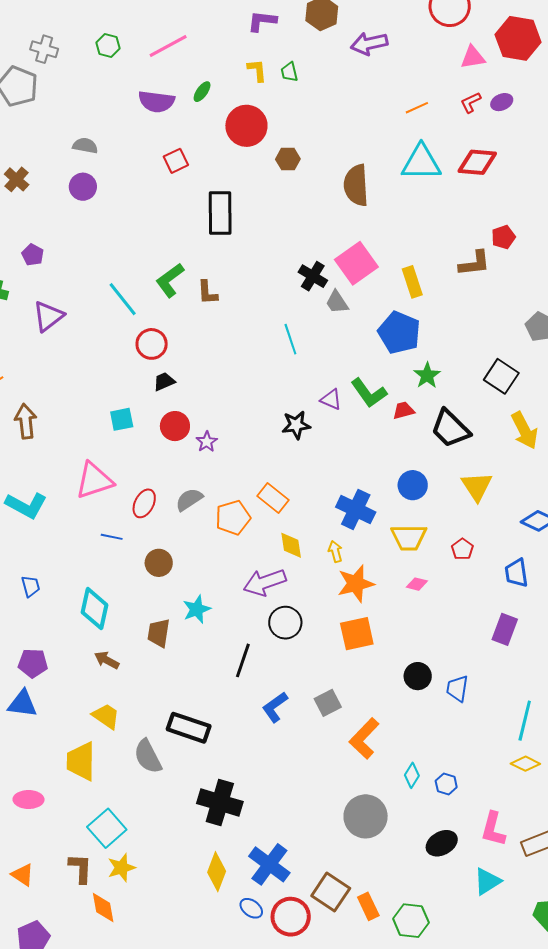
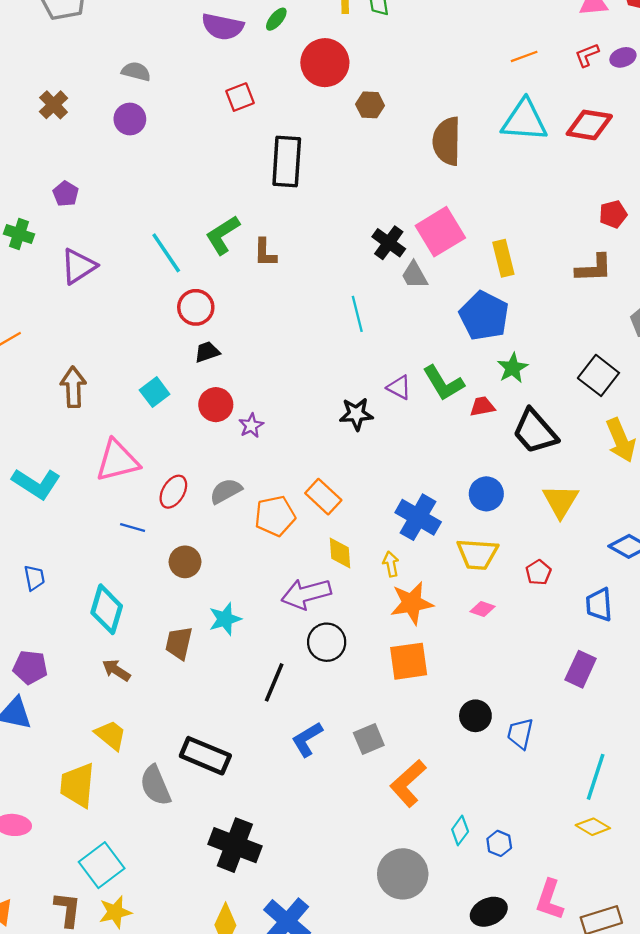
brown L-shape: (474, 263) -> (594, 268), moved
cyan square: (122, 419) -> (155, 392), turned -30
brown arrow: (26, 421) -> (73, 387), moved

